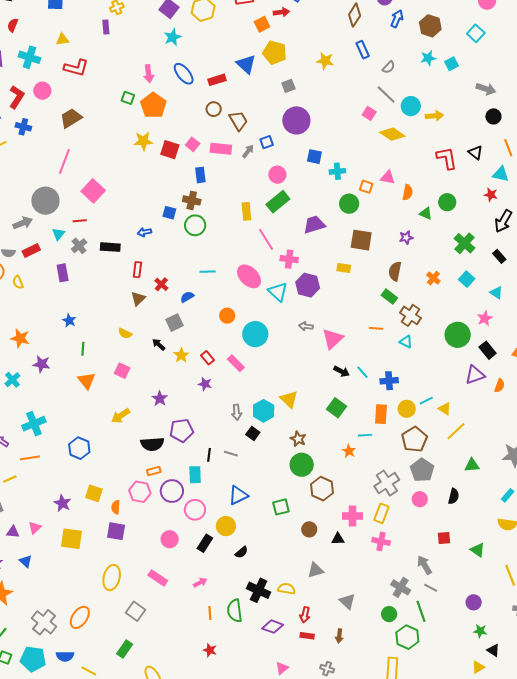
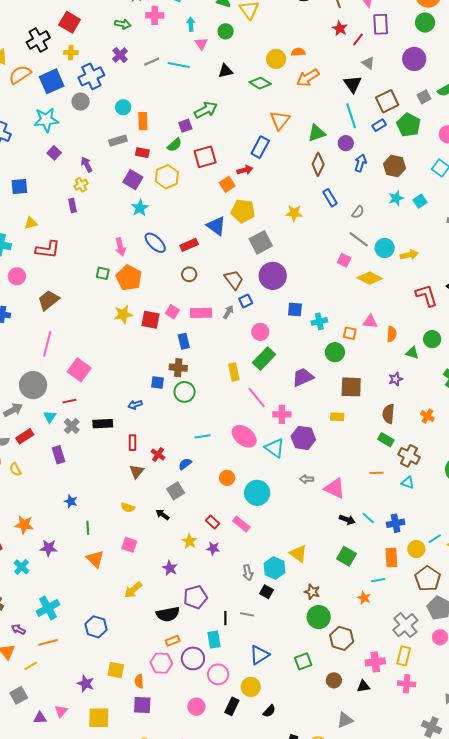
gray square: (288, 86) -> (261, 242), size x1.6
brown trapezoid: (238, 121) -> (234, 280), moved
pink triangle: (333, 339) -> (335, 488), turned -45
yellow star: (181, 355) -> (190, 541), moved

